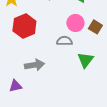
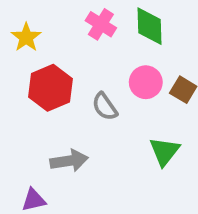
gray semicircle: (64, 41) -> (105, 107), moved, turned -126

